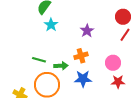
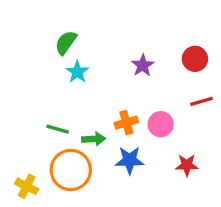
purple star: (87, 31) -> (143, 65), moved
red line: (125, 35) -> (202, 101), moved, turned 40
pink circle: (113, 63) -> (161, 124), moved

